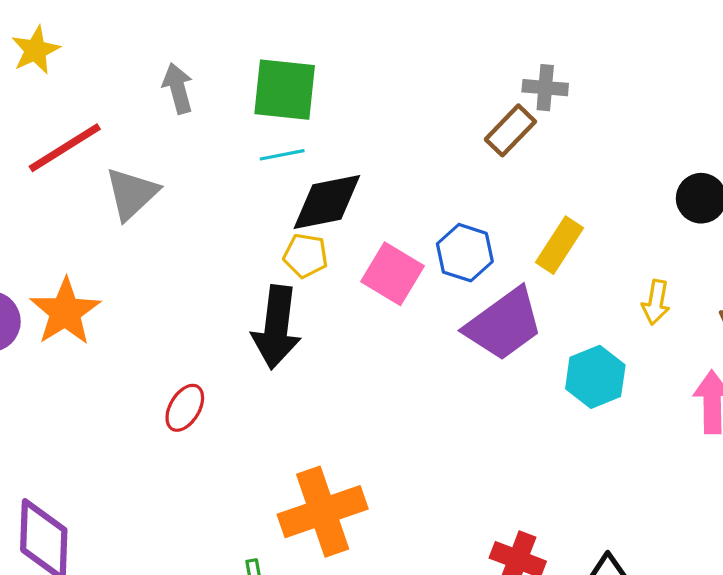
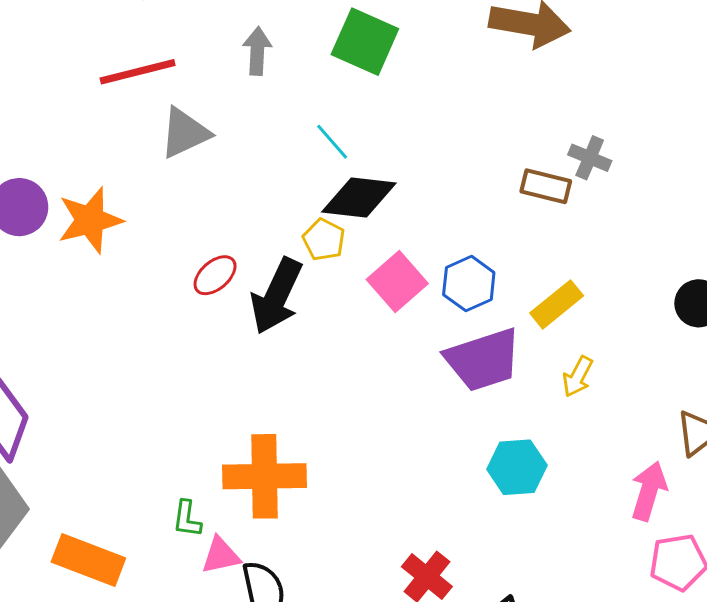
green square: (285, 90) -> (365, 42), moved
brown rectangle: (510, 130) -> (546, 186), turned 42
cyan line: (282, 155) -> (332, 142), turned 42
yellow arrow: (656, 302) -> (578, 377), moved
cyan hexagon: (595, 377) -> (517, 467), moved
red ellipse: (185, 408) -> (215, 275), moved

